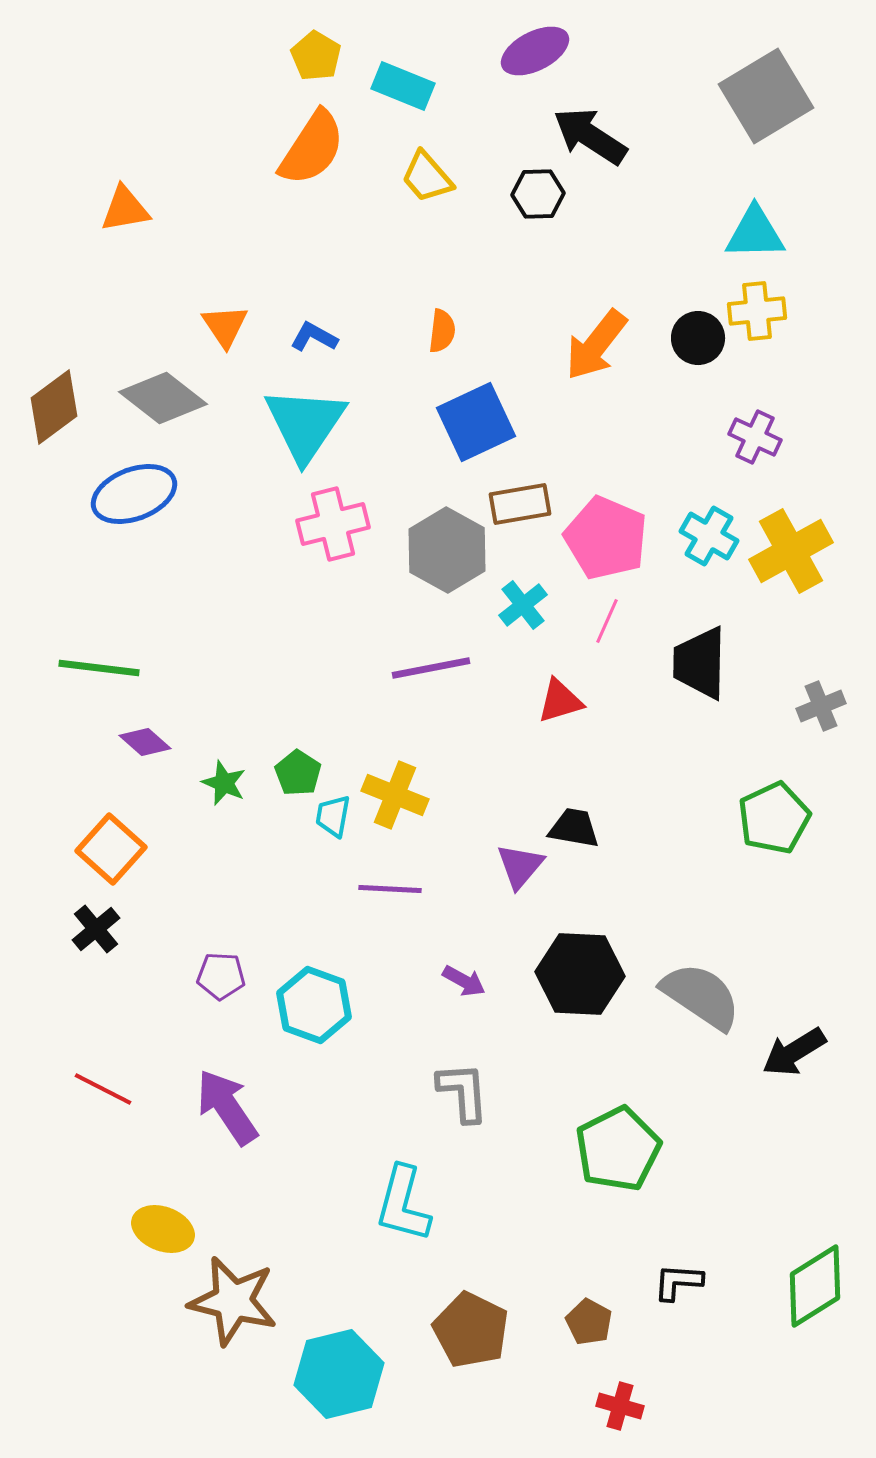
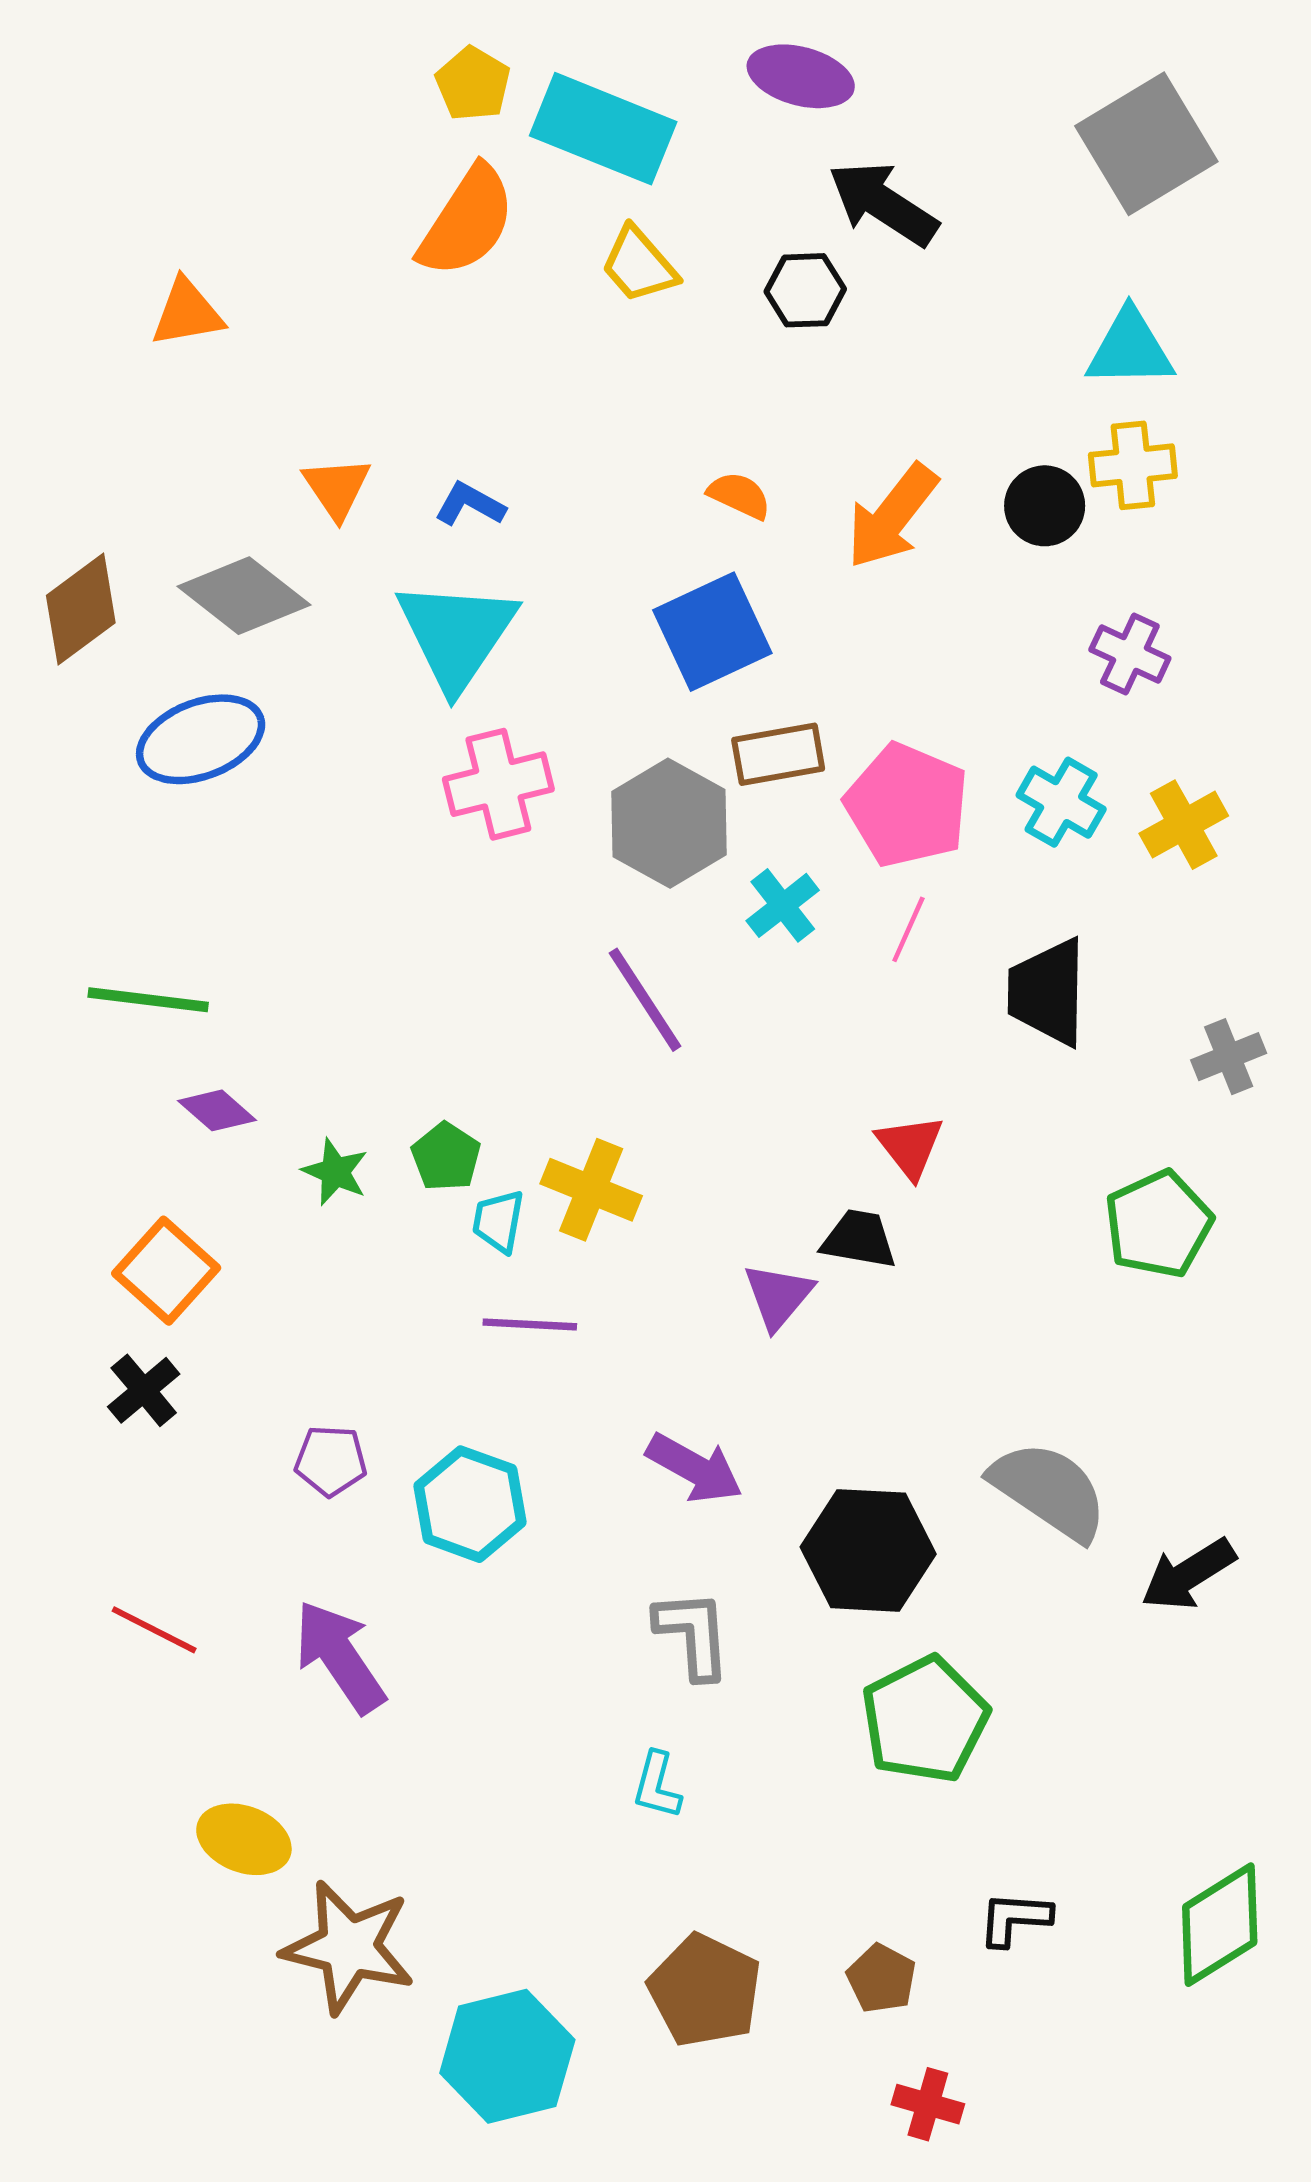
purple ellipse: (535, 51) -> (801, 76), turned 42
cyan rectangle: (403, 86) -> (603, 129), size x1.5
orange semicircle: (442, 331) -> (739, 495), moved, turned -72
yellow cross: (791, 551) -> (1184, 825), size x0.7
purple line: (431, 668) -> (645, 1000), turned 68
red triangle: (560, 701) -> (910, 1146), moved, turned -51
purple line: (390, 889) -> (530, 1324), moved
black hexagon: (580, 974) -> (868, 1550), moved
purple arrow: (464, 981) -> (694, 1468), size x1.5
cyan L-shape: (403, 1204) -> (657, 1785), moved, size x0.6

